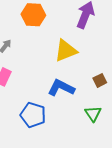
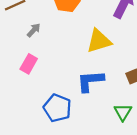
blue L-shape: (61, 88) -> (90, 81), turned -36

